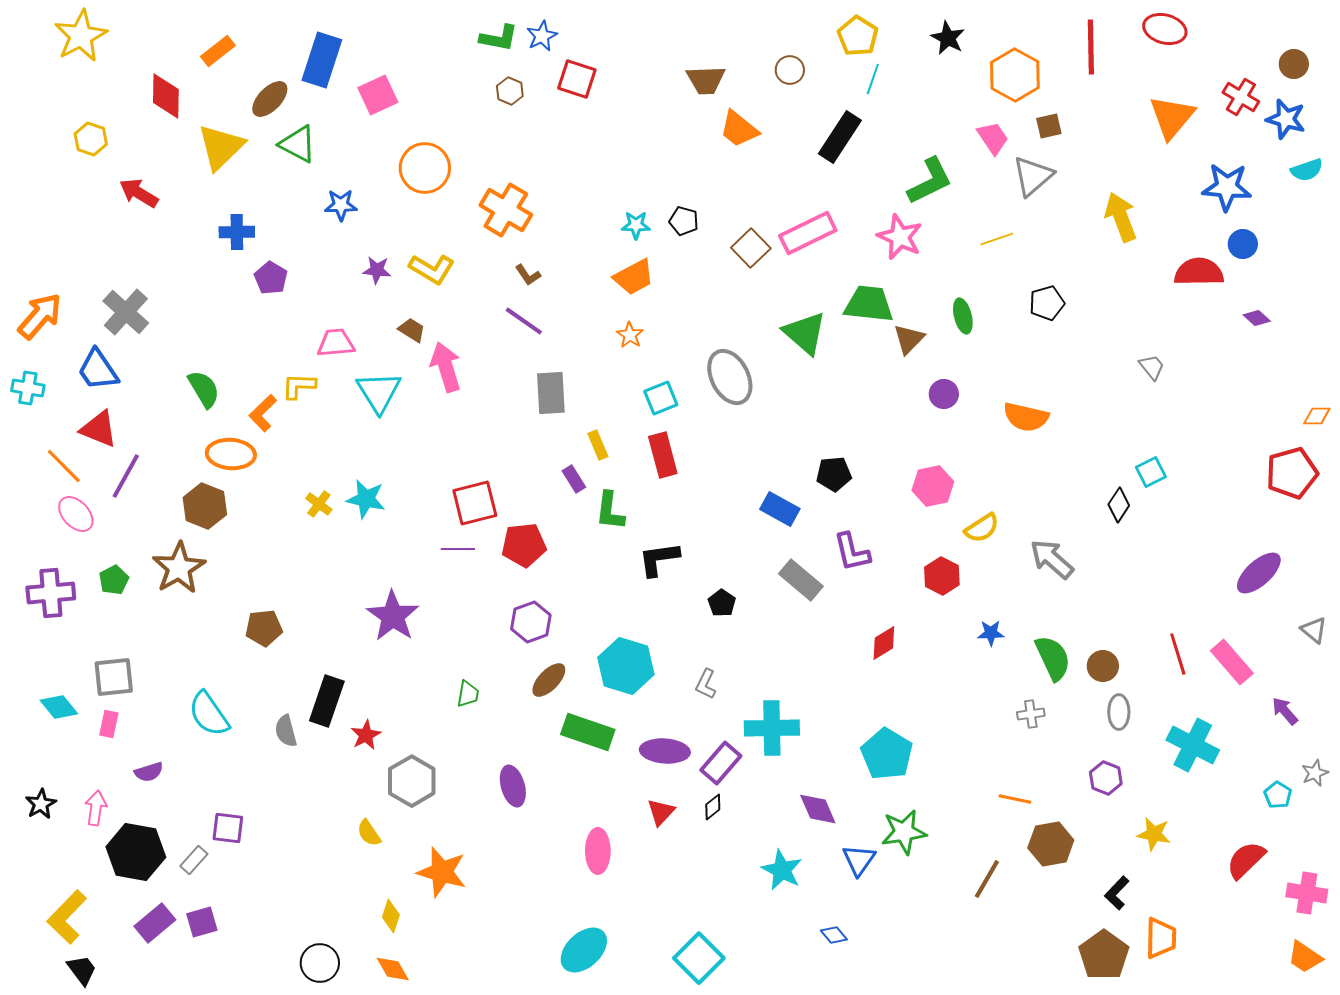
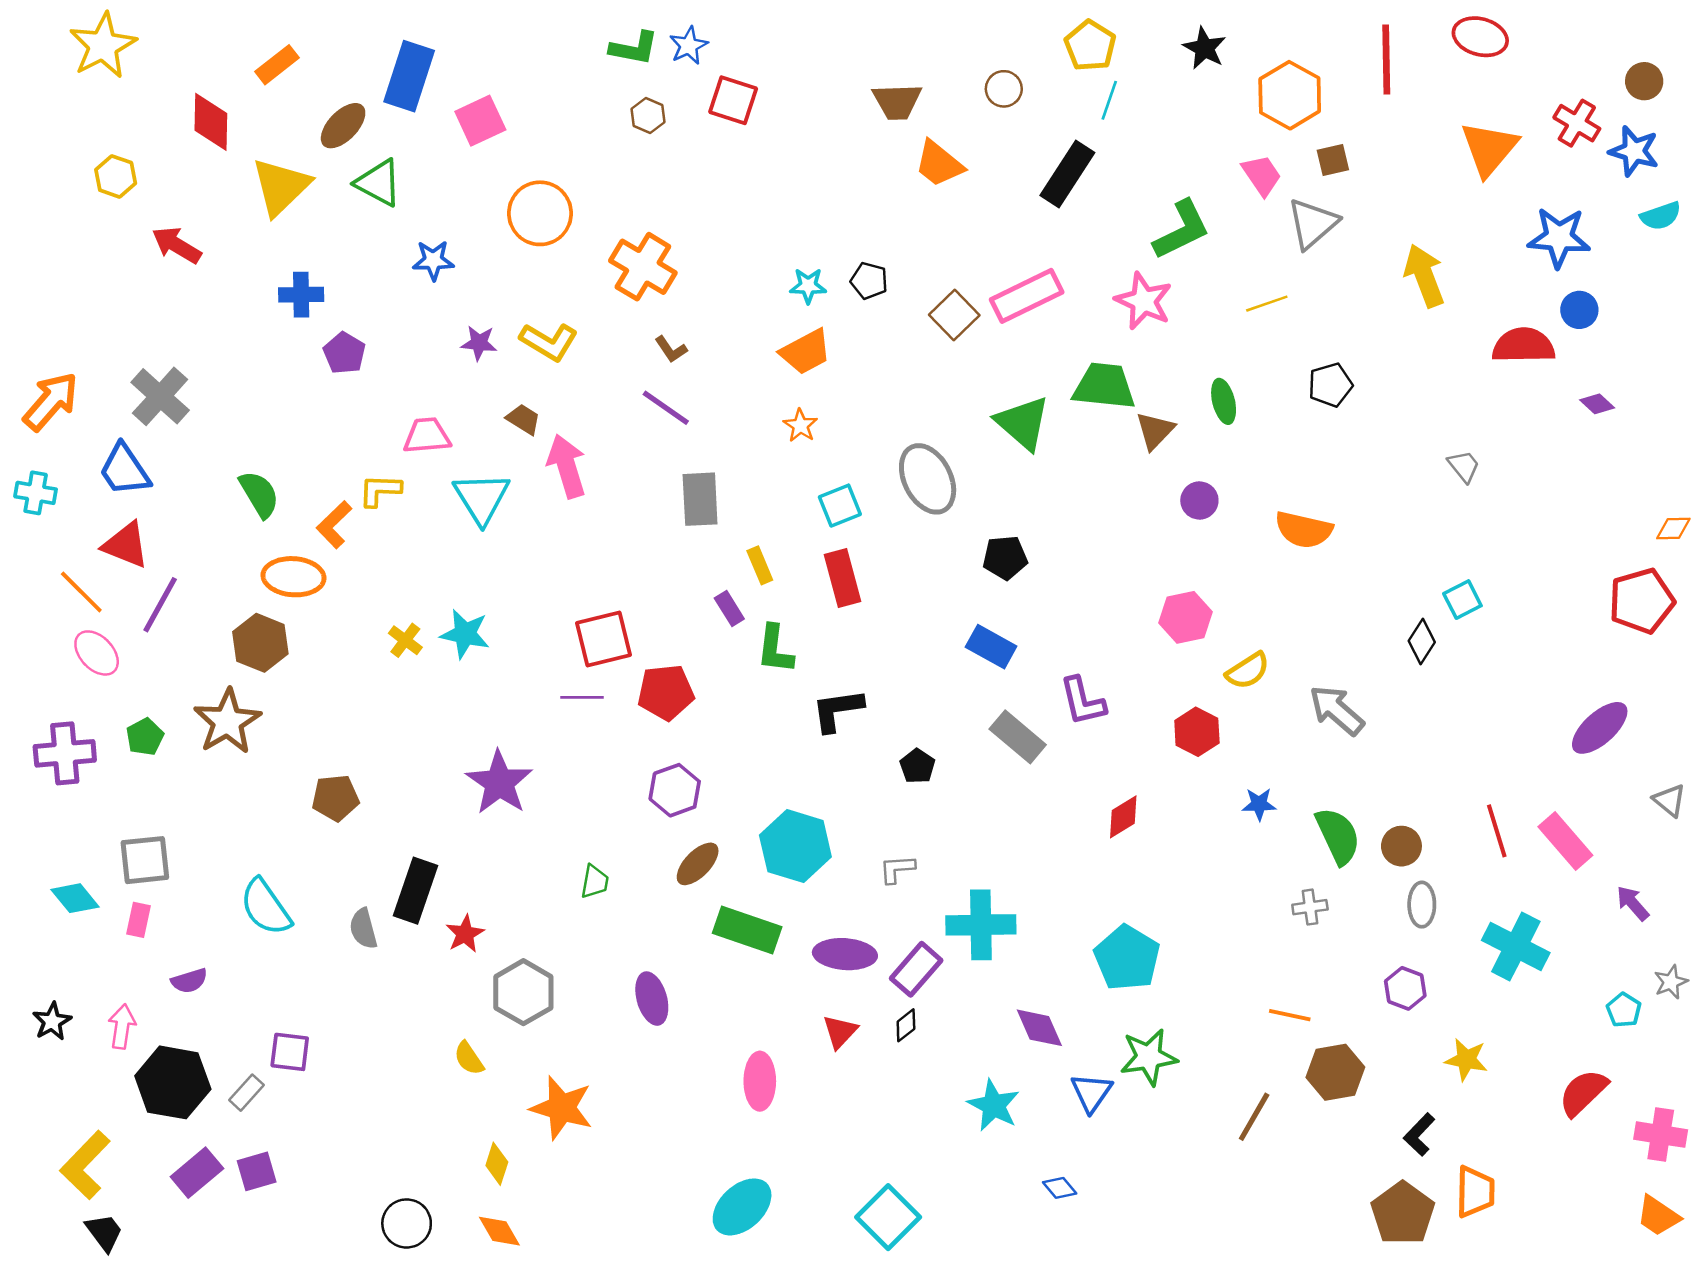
black pentagon: (834, 474) -> (1005, 558), moved
gray L-shape: (706, 684) -> (897, 869), turned 60

